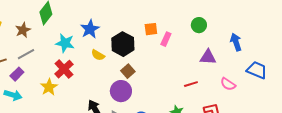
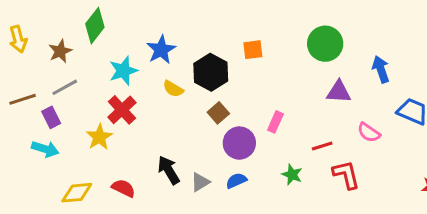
green circle: (199, 25) -> (325, 44), size x1.5
pink rectangle: (166, 39) -> (275, 122), moved
cyan star: (65, 43) -> (123, 71), turned -30
purple rectangle: (17, 74) -> (51, 117), turned -72
red line: (191, 84) -> (322, 146), moved
purple circle: (121, 91) -> (239, 143), moved

